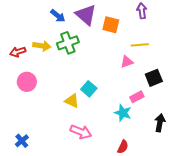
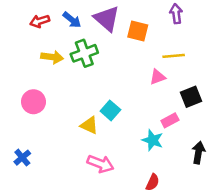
red arrow: (18, 52) -> (40, 21), moved
blue cross: (22, 141) -> (22, 158), moved

